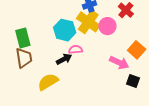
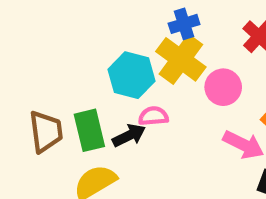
pink circle: (107, 26) -> (223, 87), moved
green rectangle: (23, 38) -> (89, 130), moved

